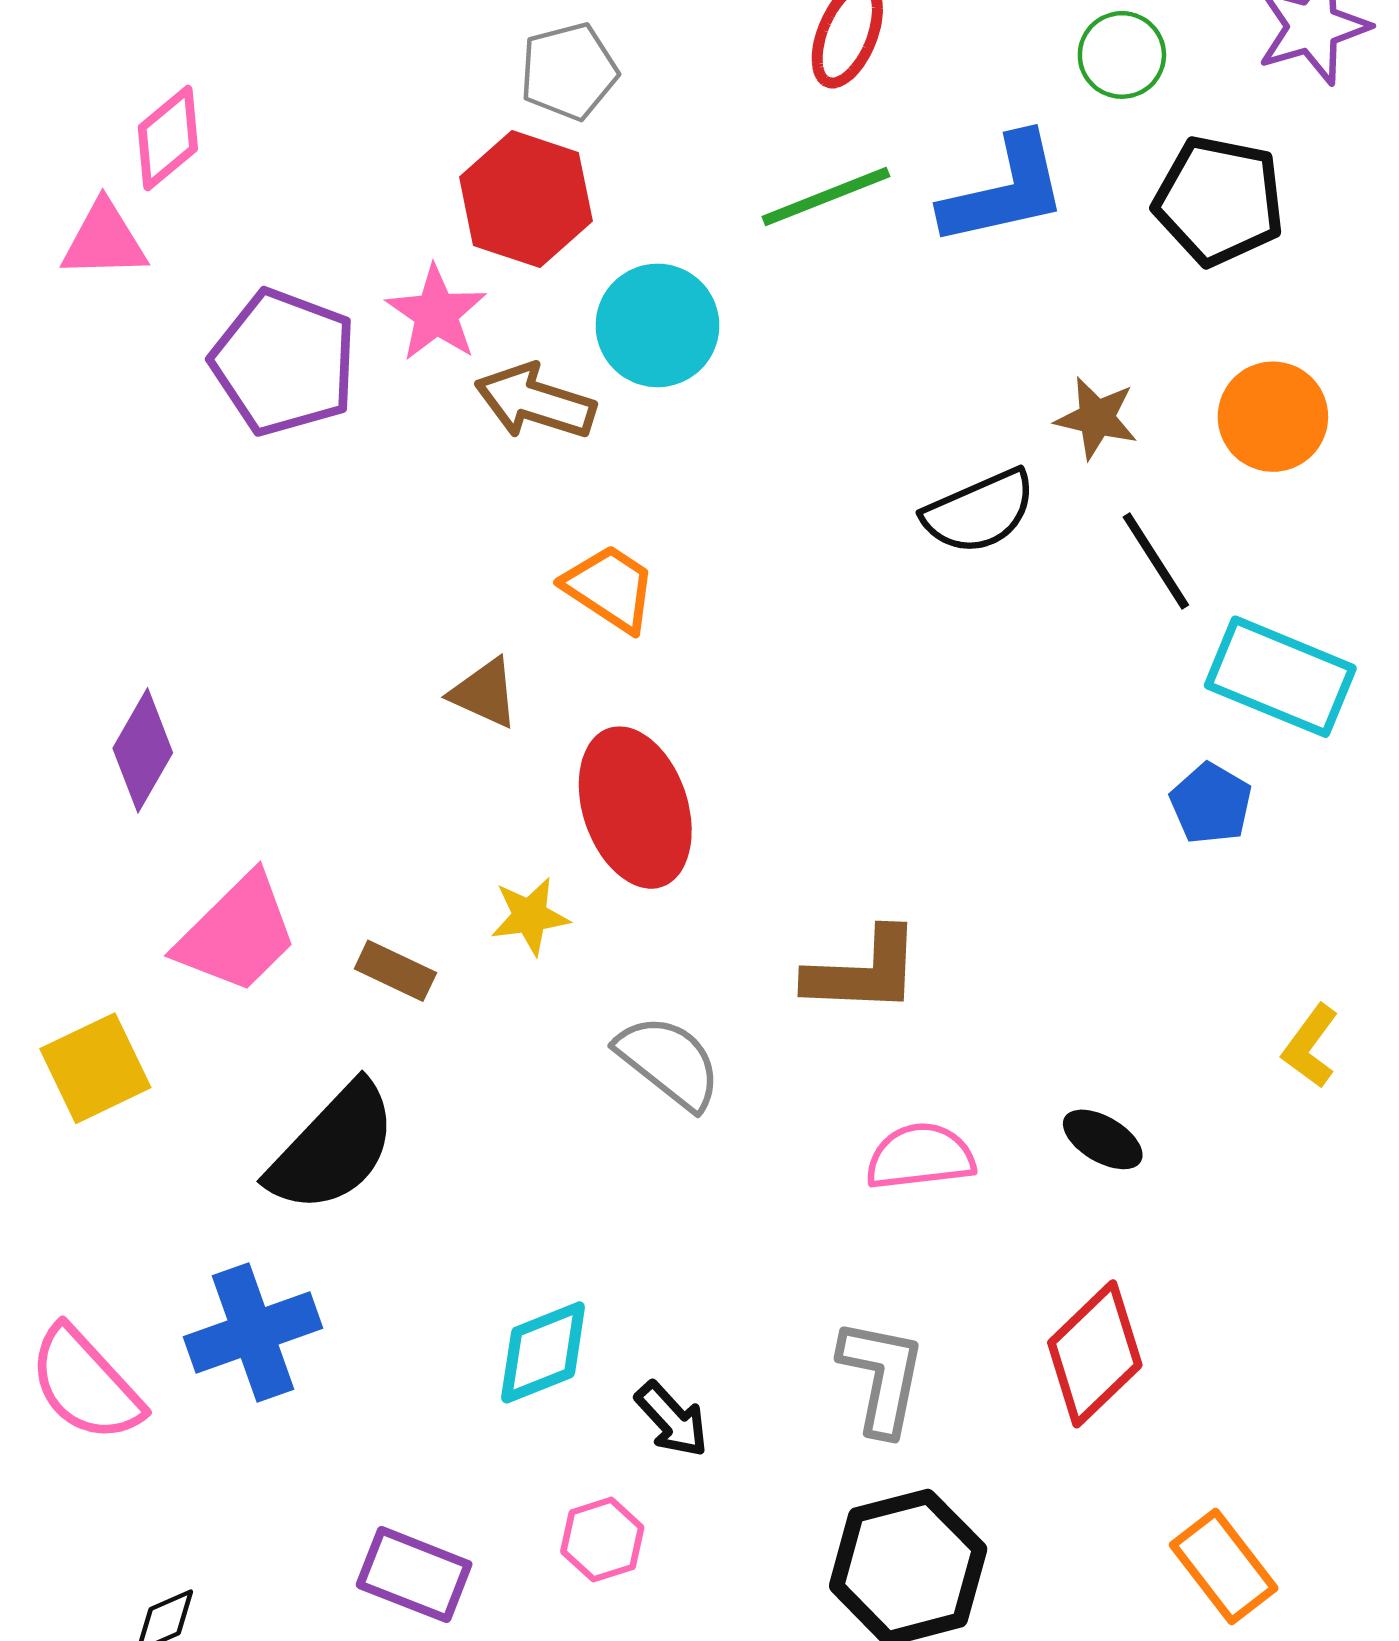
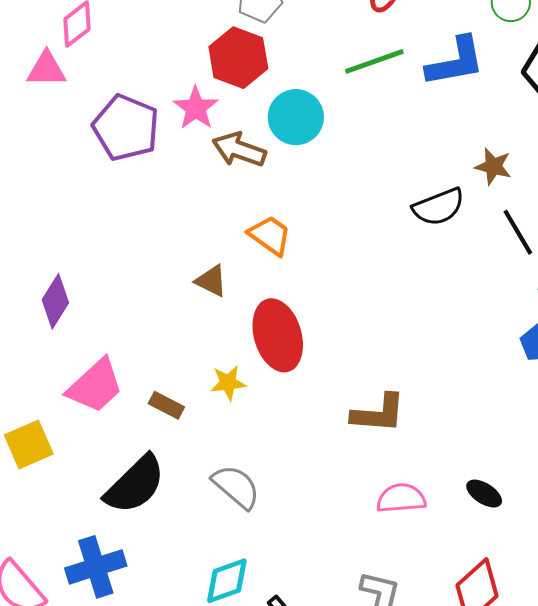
gray semicircle: (669, 1062) -> (236, 487), moved

